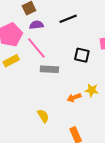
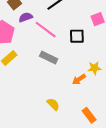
pink line: (36, 48) -> (46, 30), moved
gray rectangle: (49, 69) -> (49, 57), turned 36

